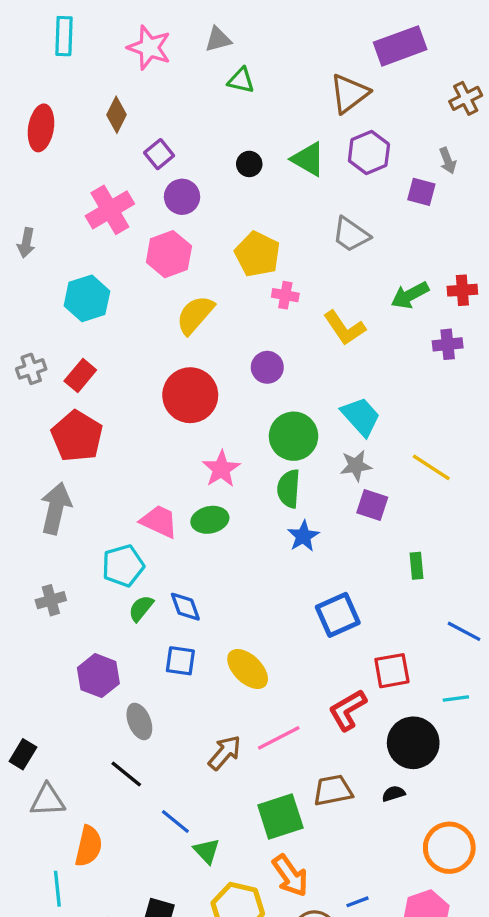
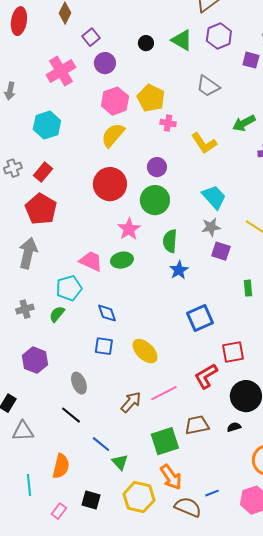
pink hexagon: (169, 254) -> (115, 101), moved
green circle: (294, 436) -> (155, 200), moved
green semicircle: (141, 608) -> (57, 314), moved
purple hexagon: (98, 676) -> (35, 360), moved
orange semicircle: (89, 846) -> (61, 466), moved

